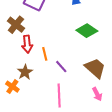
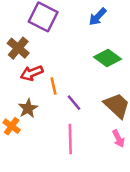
red arrow: (27, 44) -> (32, 73), turned 72

